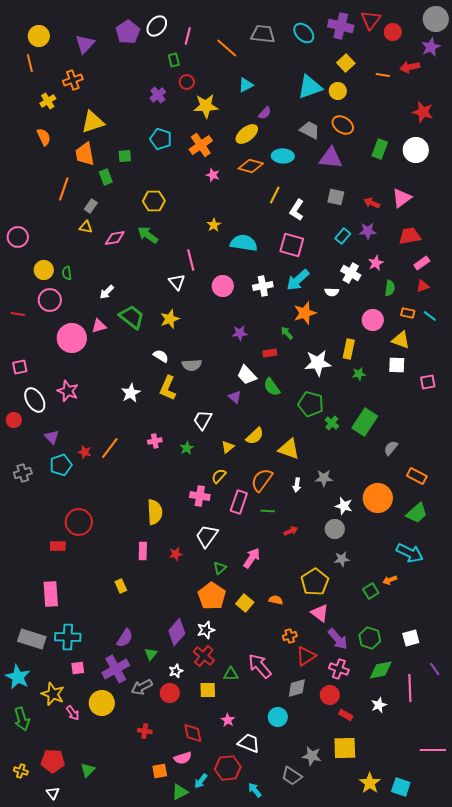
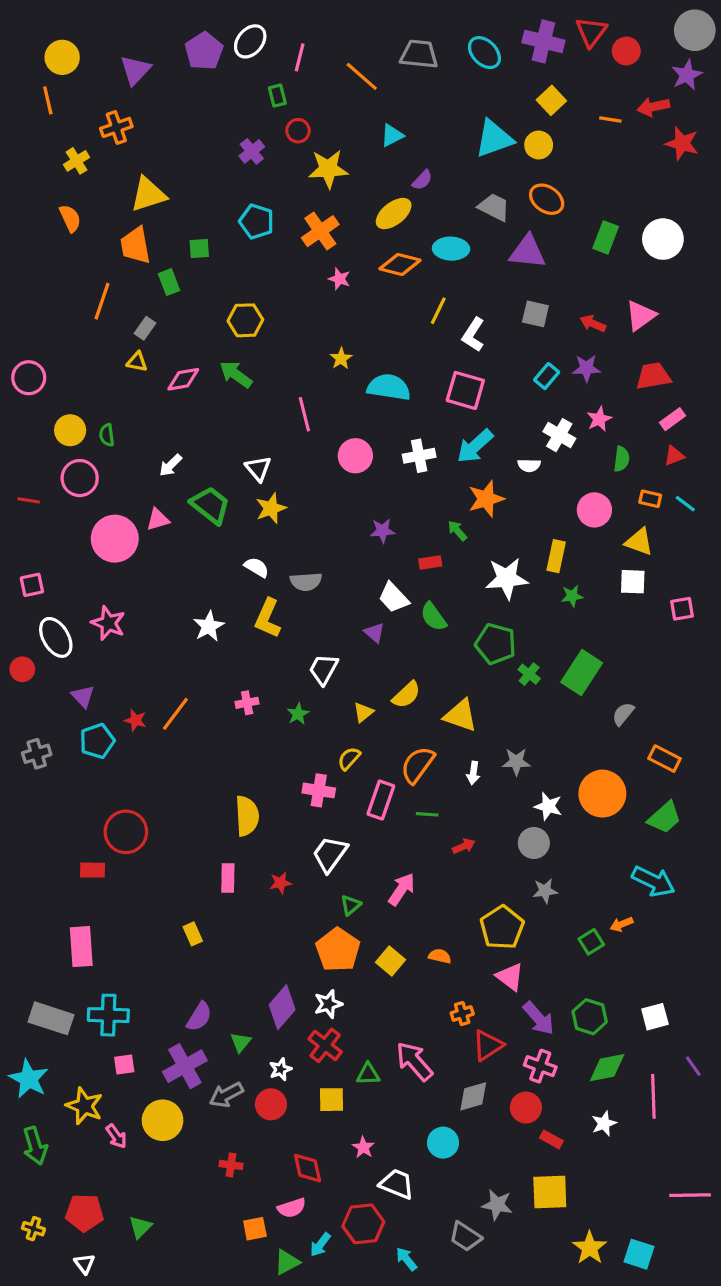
red star: (423, 112) -> (682, 143), moved
white triangle: (177, 282) -> (258, 469), moved

